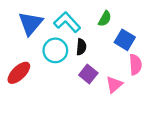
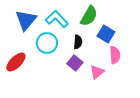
green semicircle: (105, 19) -> (89, 16), size x1.5
black semicircle: (81, 47) -> (78, 42), moved

